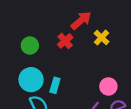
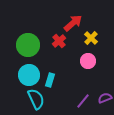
green circle: (30, 46) -> (28, 45), size x1.5
pink circle: (108, 86) -> (88, 61), moved

